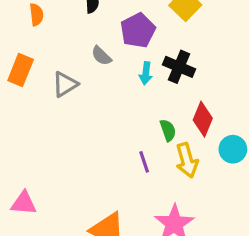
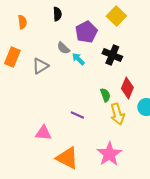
cyan arrow: (146, 73) -> (78, 59), moved, turned 128
purple line: (144, 162) -> (77, 115), moved, turned -48
pink triangle: (24, 203) -> (43, 133), moved

